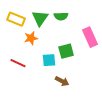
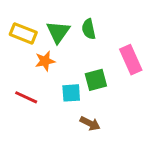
green semicircle: (61, 16) -> (89, 29), turned 80

